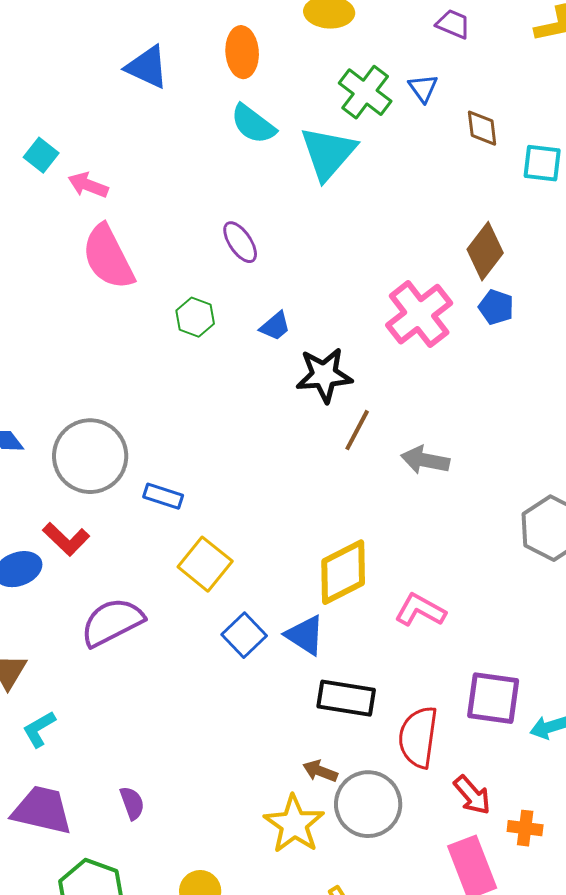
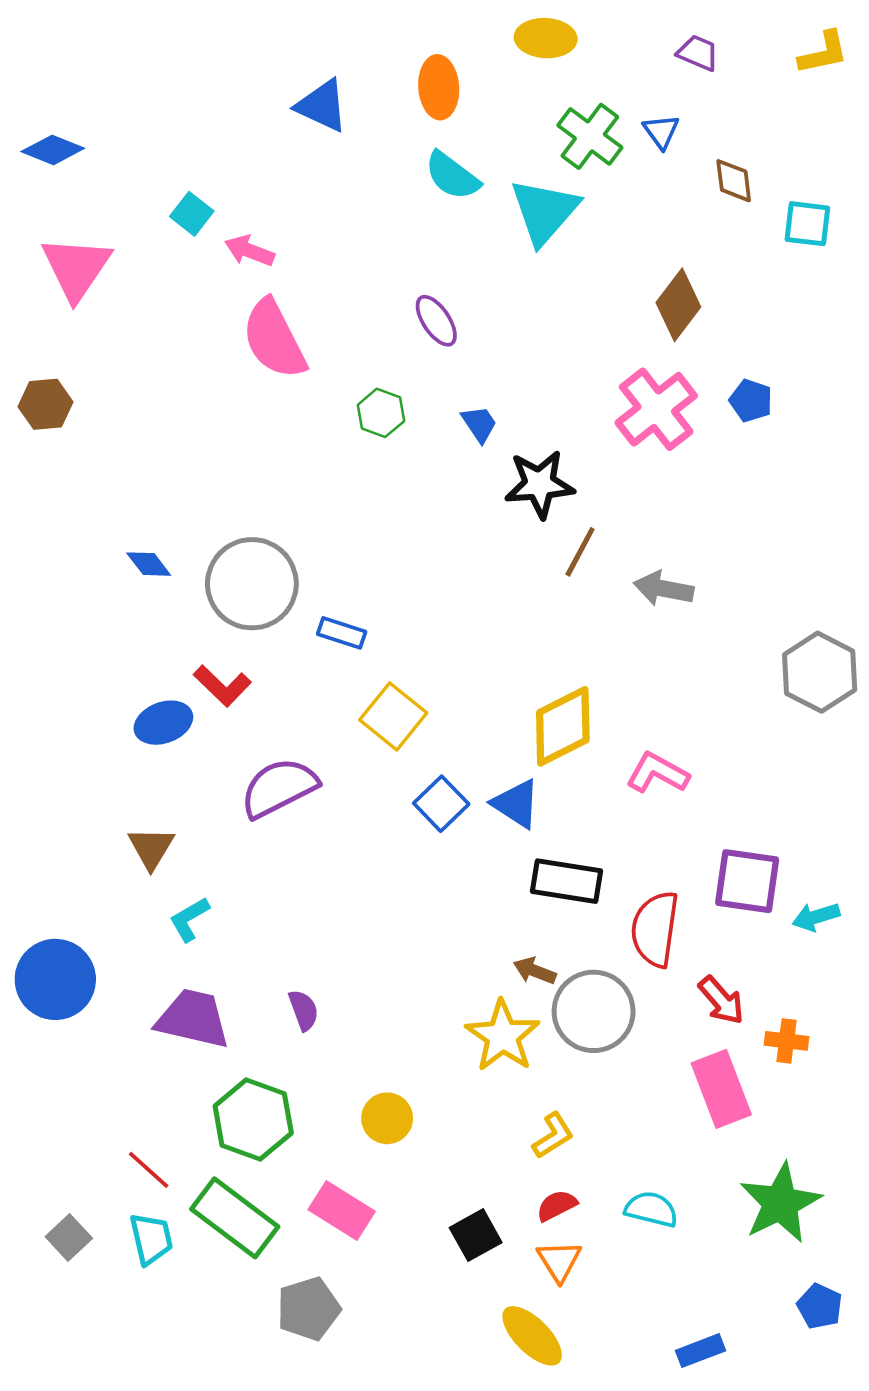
brown diamond: (485, 251) -> (678, 305), moved
blue trapezoid: (275, 326) -> (479, 424), turned -84

